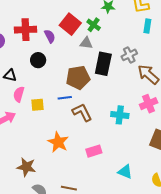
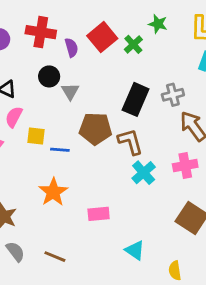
gray triangle: (86, 43) -> (70, 91), moved, turned 40
brown pentagon: (78, 78) -> (95, 129), moved
blue line: (65, 98) -> (60, 150), moved
brown L-shape: (82, 112) -> (130, 142), moved
cyan cross: (120, 115) -> (144, 173), turned 30

